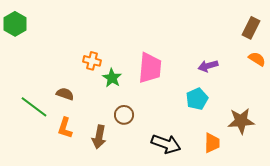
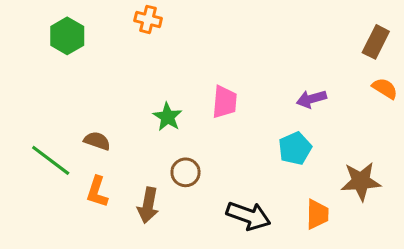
green hexagon: (15, 24) -> (67, 36), moved
orange cross: (92, 61) -> (148, 19), moved
pink trapezoid: (150, 68) -> (224, 102), size x0.7

